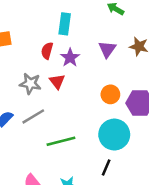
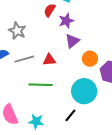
purple triangle: (107, 49) -> (72, 41), moved
red triangle: (57, 81) -> (49, 60), moved, turned 48
gray star: (30, 84) -> (17, 31), moved

